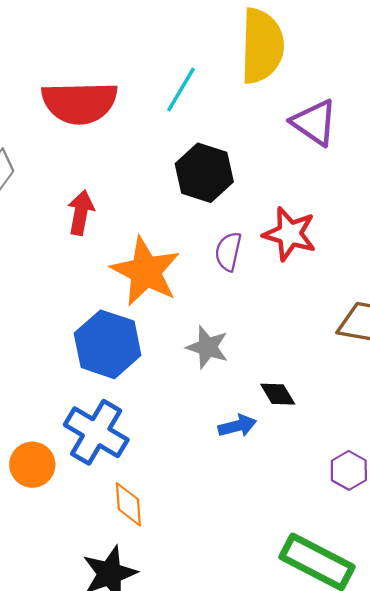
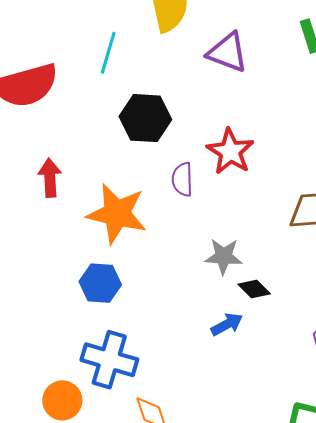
red star: (290, 234) -> (230, 152), turned 30
blue hexagon: (108, 344) -> (100, 283), size x0.7
gray star: (207, 347) -> (224, 256), moved

